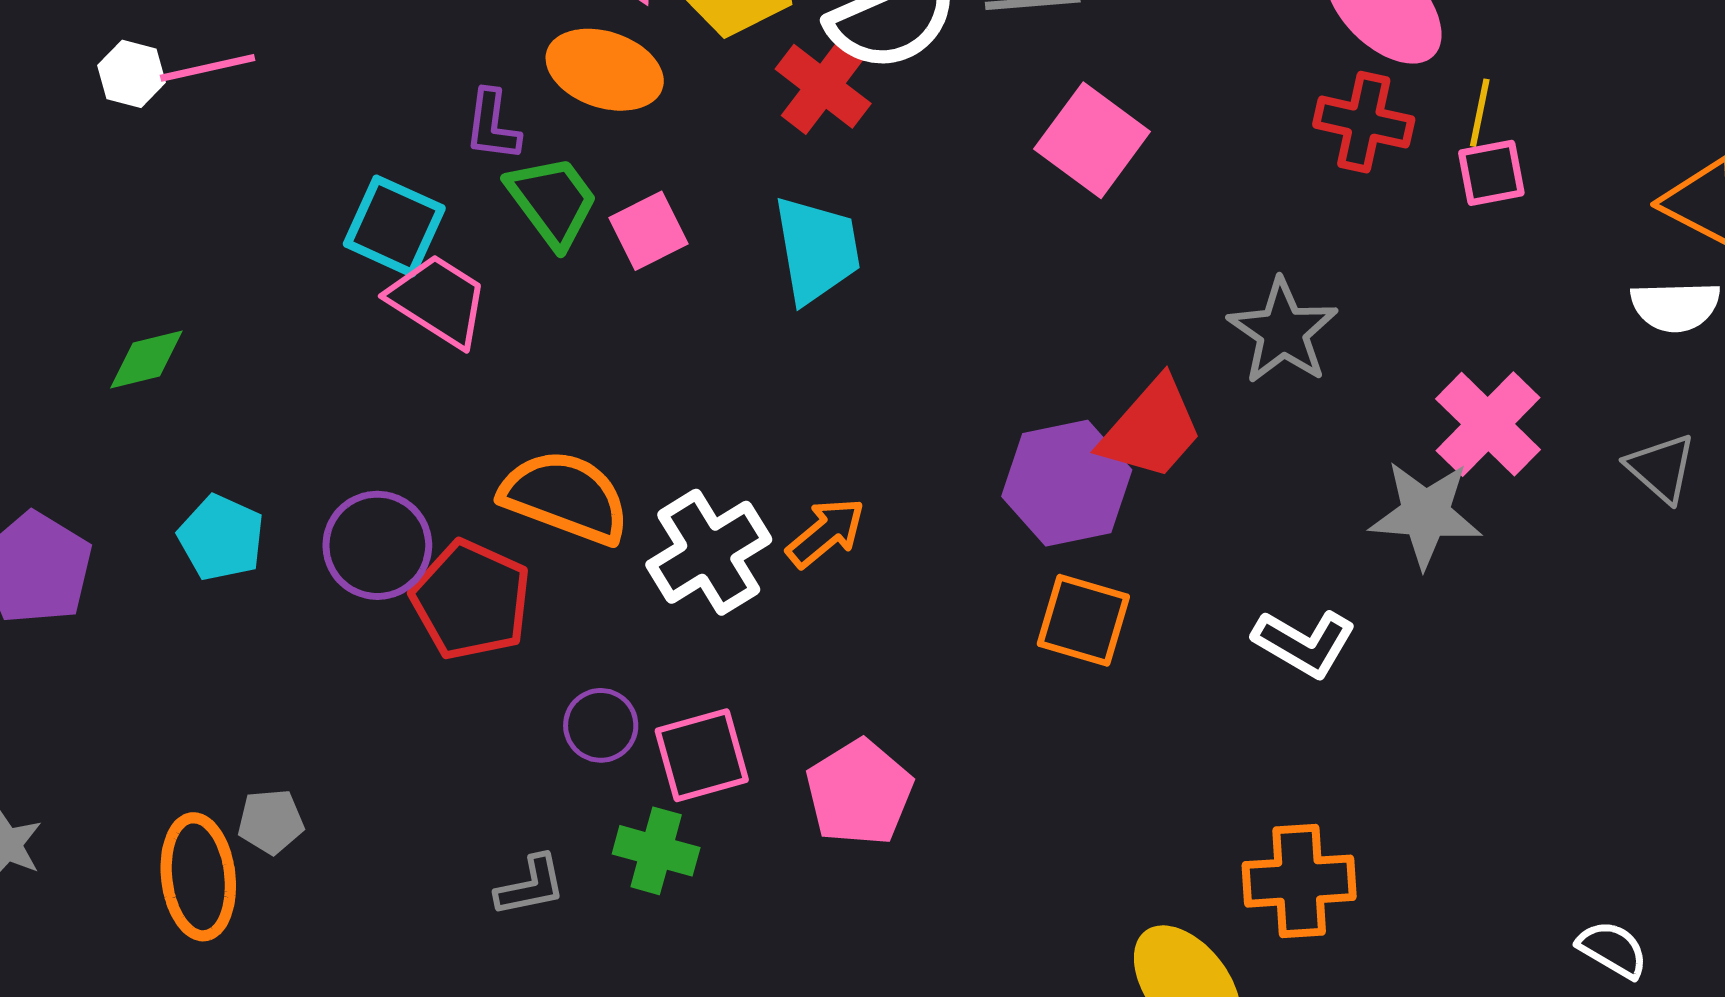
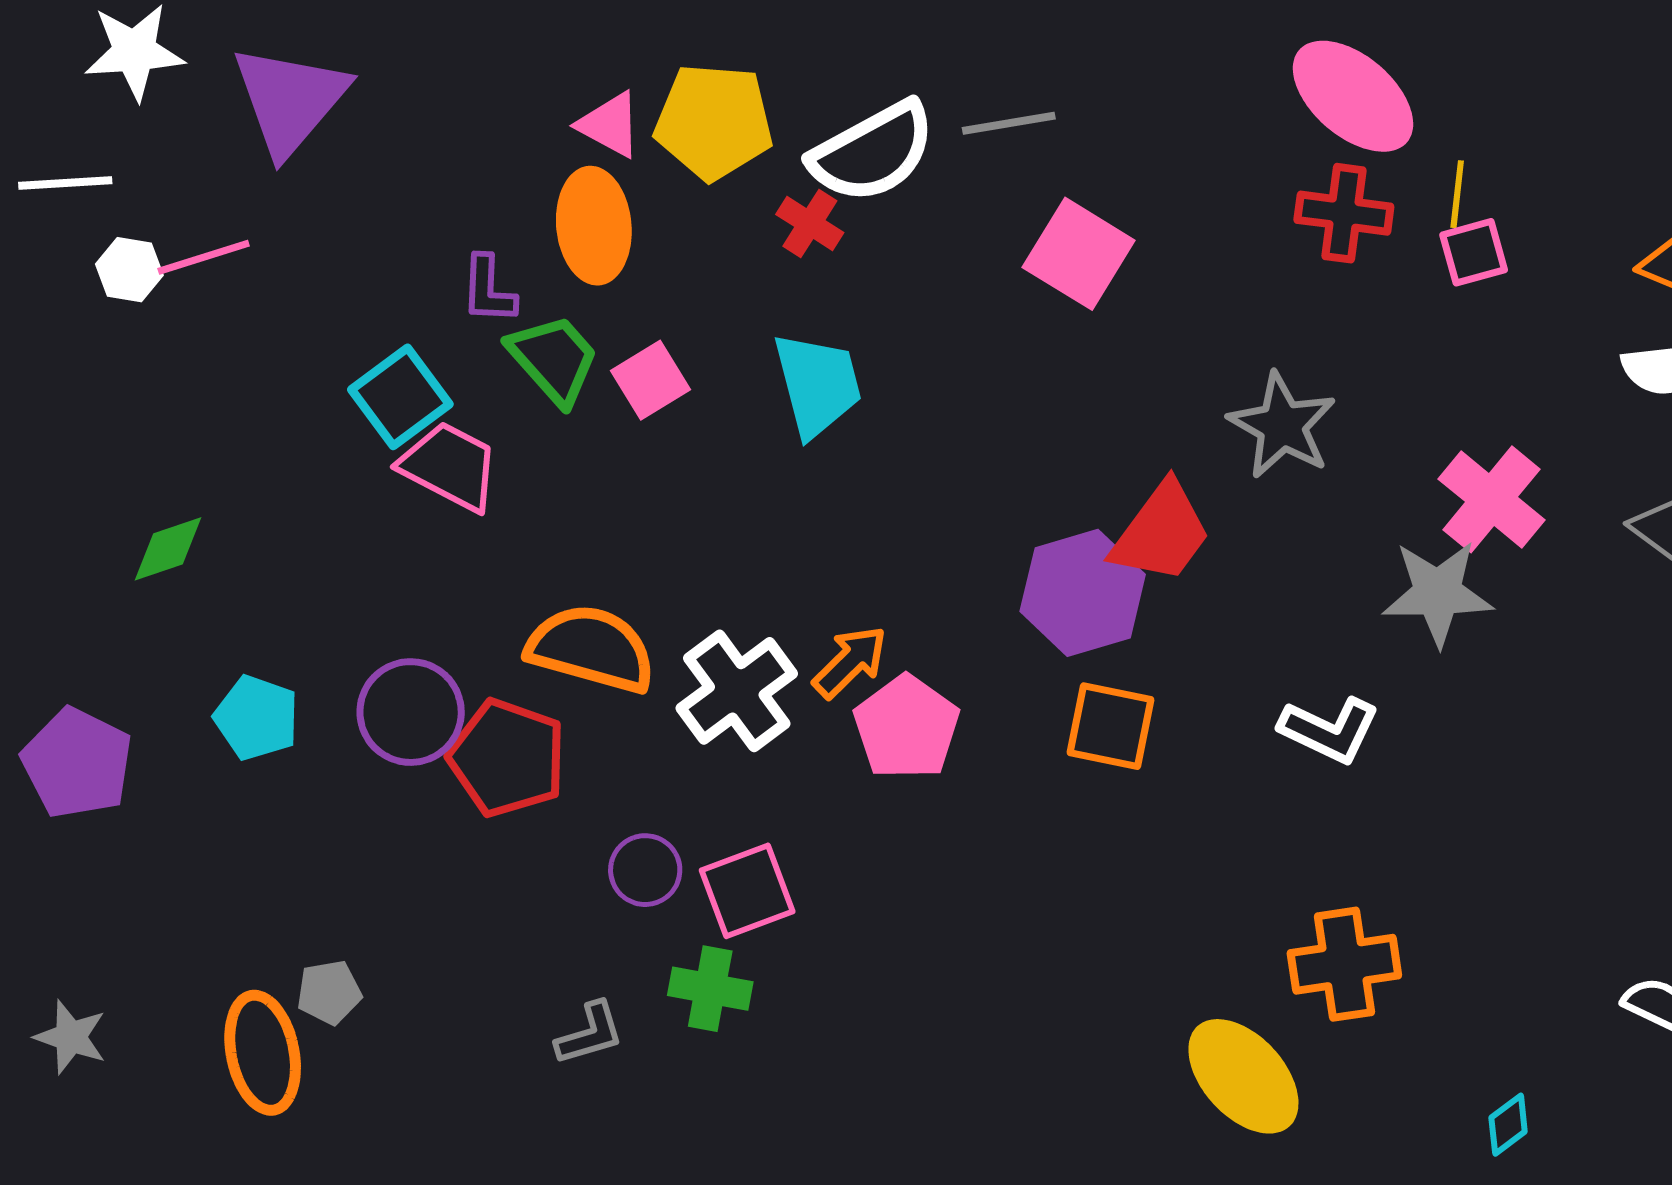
orange ellipse: (605, 70) -> (594, 226), turned 71
red cross: (823, 86) -> (810, 223), size x0.7
cyan square: (394, 226) -> (400, 397), turned 34
pink pentagon: (859, 793) -> (906, 727), moved

